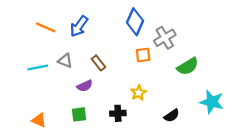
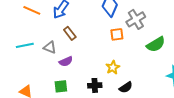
gray triangle: (65, 61) -> (50, 47), moved
brown rectangle: (98, 63) -> (70, 33), moved
black semicircle: (172, 116) -> (126, 87), moved

